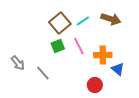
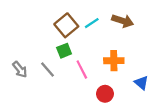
pink line: (79, 46) -> (82, 69), moved
blue triangle: (118, 69) -> (141, 83), moved
gray line: (43, 73) -> (48, 69), moved

